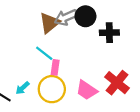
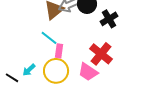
black cross: (109, 33) -> (109, 19), turned -30
red cross: (117, 83) -> (101, 54), moved

